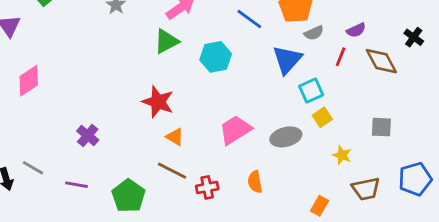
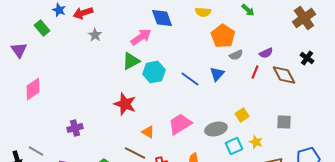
blue line: (249, 19) -> (190, 79), moved
cyan hexagon: (216, 57) -> (154, 72), moved
blue triangle: (287, 60) -> (217, 74), size x0.7
cyan square: (311, 91) -> (234, 146), moved
purple cross: (88, 136) -> (75, 128), turned 35
orange triangle: (175, 137) -> (148, 132), moved

